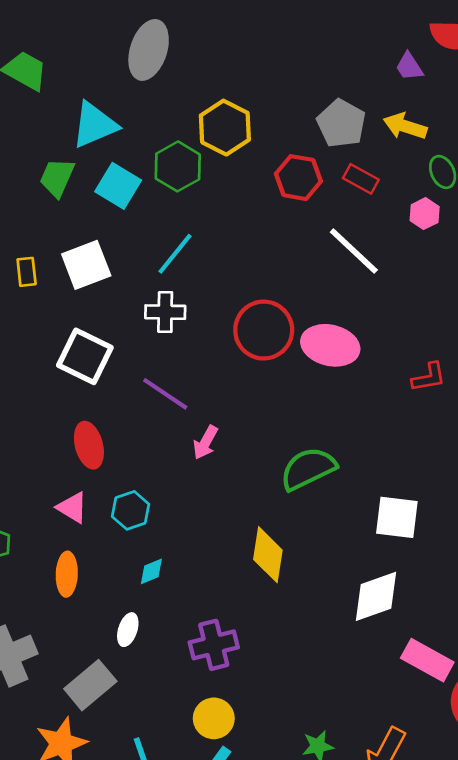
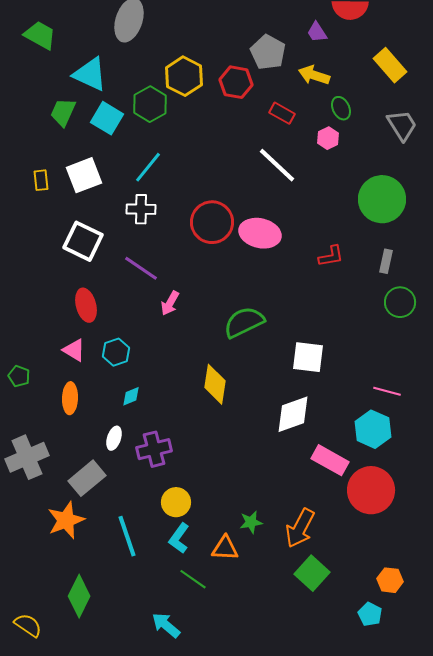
gray pentagon: (341, 123) -> (268, 52), moved
cyan triangle: (94, 125) -> (90, 74), turned 48
red hexagon: (298, 178) -> (236, 82), moved
purple cross: (214, 645) -> (154, 449), moved

